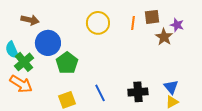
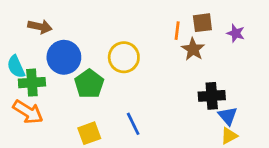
yellow circle: (98, 23) -> (124, 57), moved
brown star: (164, 37) -> (193, 49), moved
green cross: (24, 62) -> (32, 83), turned 36
black cross: (138, 92) -> (212, 96), moved

